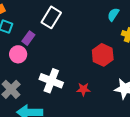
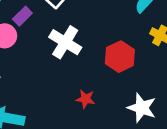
white cross: (51, 81) -> (65, 42), moved

